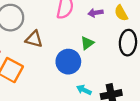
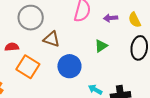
blue circle: (68, 62) -> (69, 66), moved

